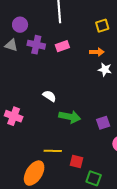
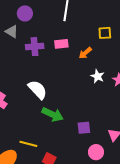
purple cross: (36, 45) -> (35, 47), moved, turned -30
orange arrow: (97, 52) -> (85, 53), moved, turned 128
white semicircle: (49, 96) -> (38, 90), size x1.5

